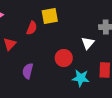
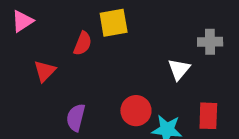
red circle: (64, 58) -> (136, 111), moved

